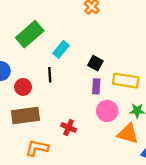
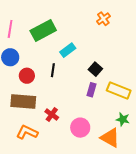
pink circle: (107, 111) -> (80, 128), moved
red cross: (69, 128) -> (52, 115), moved

